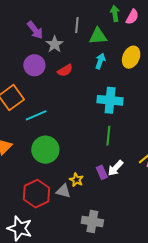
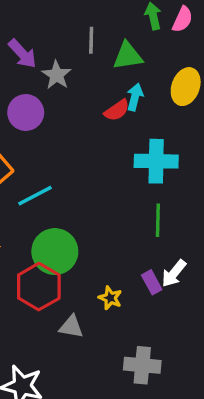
red semicircle: (65, 70) -> (117, 110), moved
gray triangle: (63, 191) -> (71, 327), moved
red hexagon: (37, 194) -> (39, 287), moved

